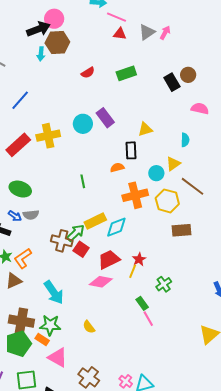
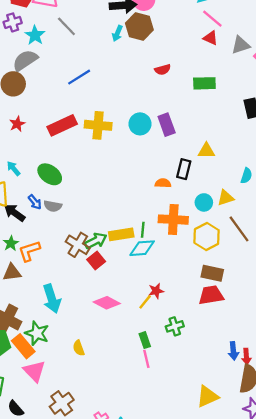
green line: (83, 181) -> (143, 230), moved
red trapezoid: (109, 260) -> (211, 295), moved
orange rectangle: (42, 339) -> (23, 346), size x1.5

